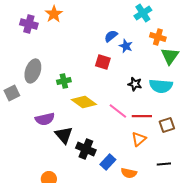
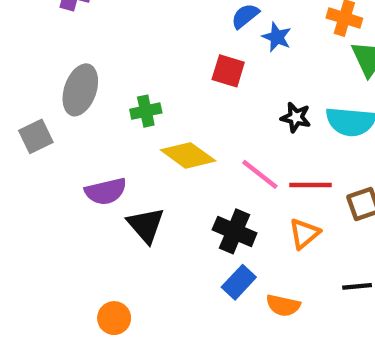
black cross: (86, 149) -> (235, 231), moved

